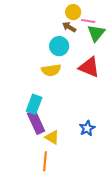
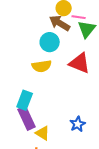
brown arrow: (69, 27) -> (60, 23), size x1.5

